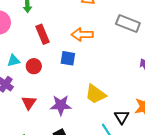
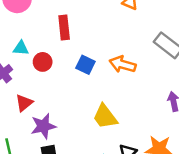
orange arrow: (82, 35) -> (122, 64), moved
purple star: (61, 105) -> (43, 126), moved, turned -30

